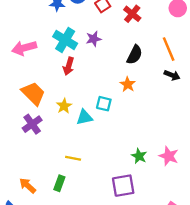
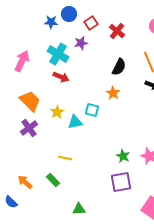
purple star: (94, 39) -> (81, 43), moved
pink arrow: (24, 48) -> (22, 61), turned 130
red arrow: (69, 66) -> (61, 77), turned -84
green rectangle: (59, 183) -> (53, 180), turned -64
purple square: (123, 186) -> (121, 182), moved

